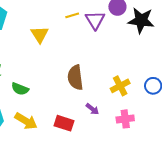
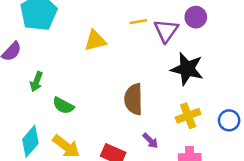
black star: (141, 20) -> (187, 69), moved
yellow triangle: (40, 34) -> (95, 41), turned 42

